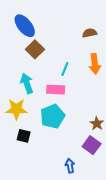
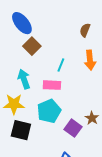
brown semicircle: (90, 33) -> (85, 30), turned -56
black square: (24, 136) -> (21, 130), size x1.5
purple square: (92, 145) -> (73, 128), moved

